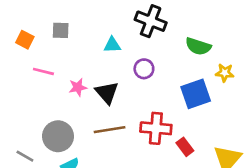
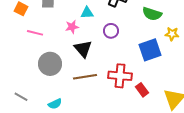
pink star: (78, 87) -> (72, 27), moved
gray circle: (58, 136) -> (50, 64), moved

